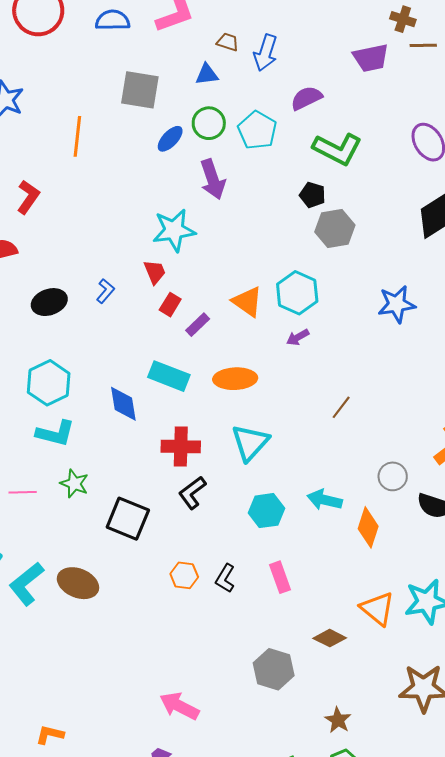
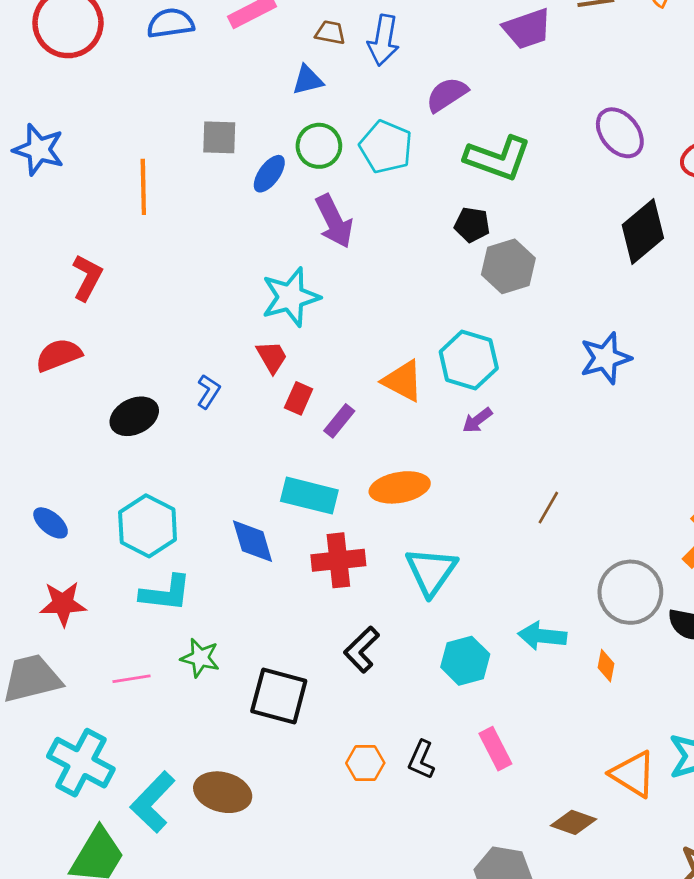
gray square: (140, 90) -> (219, 137), moved, size x0.7
red cross: (181, 447) -> (338, 560), moved
gray circle: (393, 476) -> (630, 592), size x1.6
orange diamond: (368, 527) -> (606, 666), size x0.6

